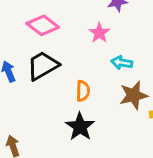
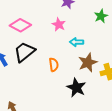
black star: (80, 127) -> (76, 88), moved

